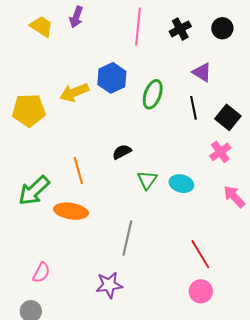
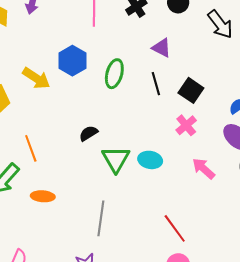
yellow arrow: (74, 92) -> (36, 78), turned -120
orange line: (78, 171) -> (31, 148), moved
green triangle: (147, 180) -> (116, 159), size x1.4
orange ellipse: (71, 211) -> (43, 196), size x0.7

